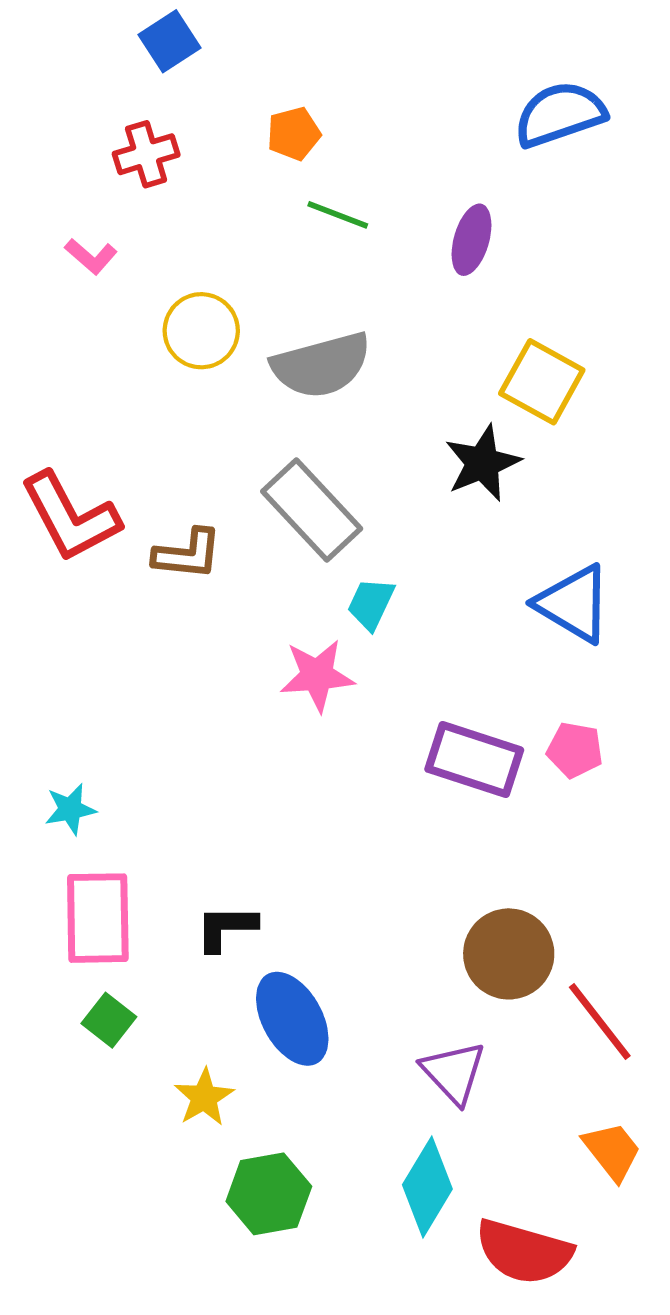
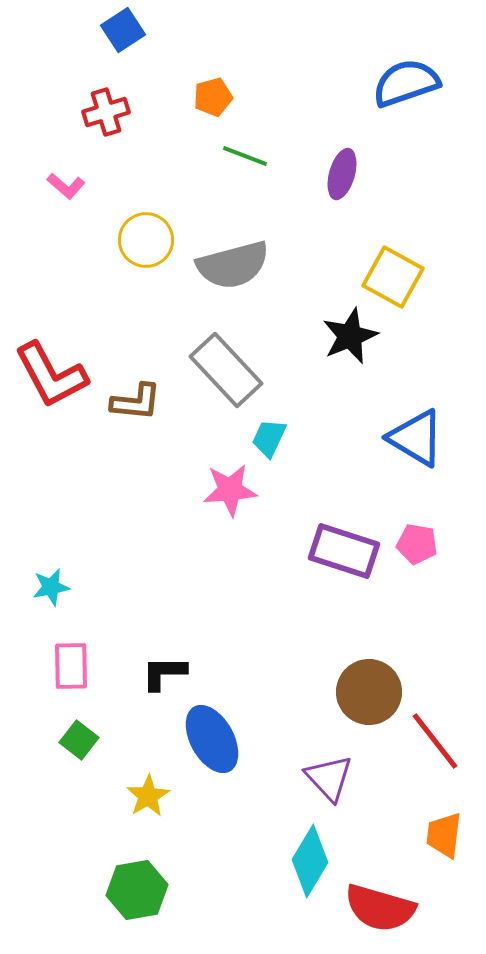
pink rectangle: (98, 918) -> (71, 666), size x0.7
orange trapezoid: (612, 1151) -> (444, 835), turned -135
green hexagon: (269, 1194) -> (137, 890), moved

